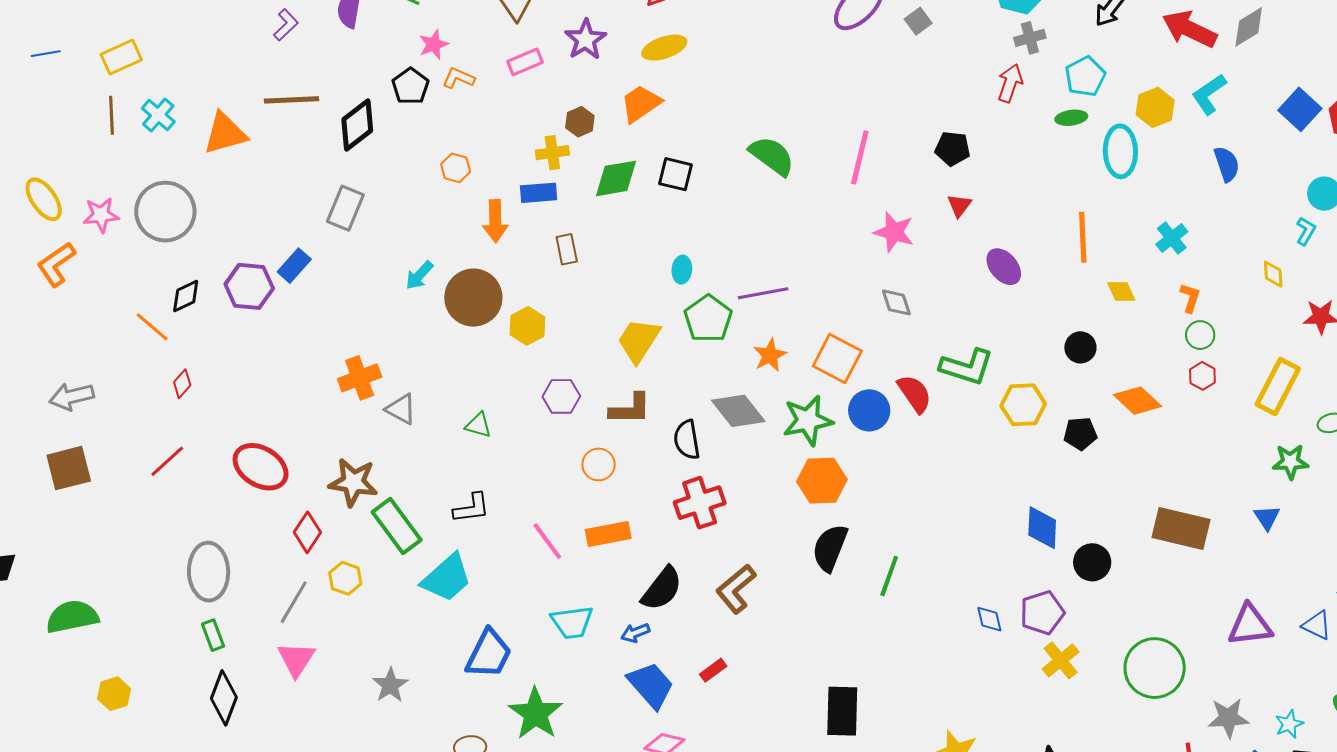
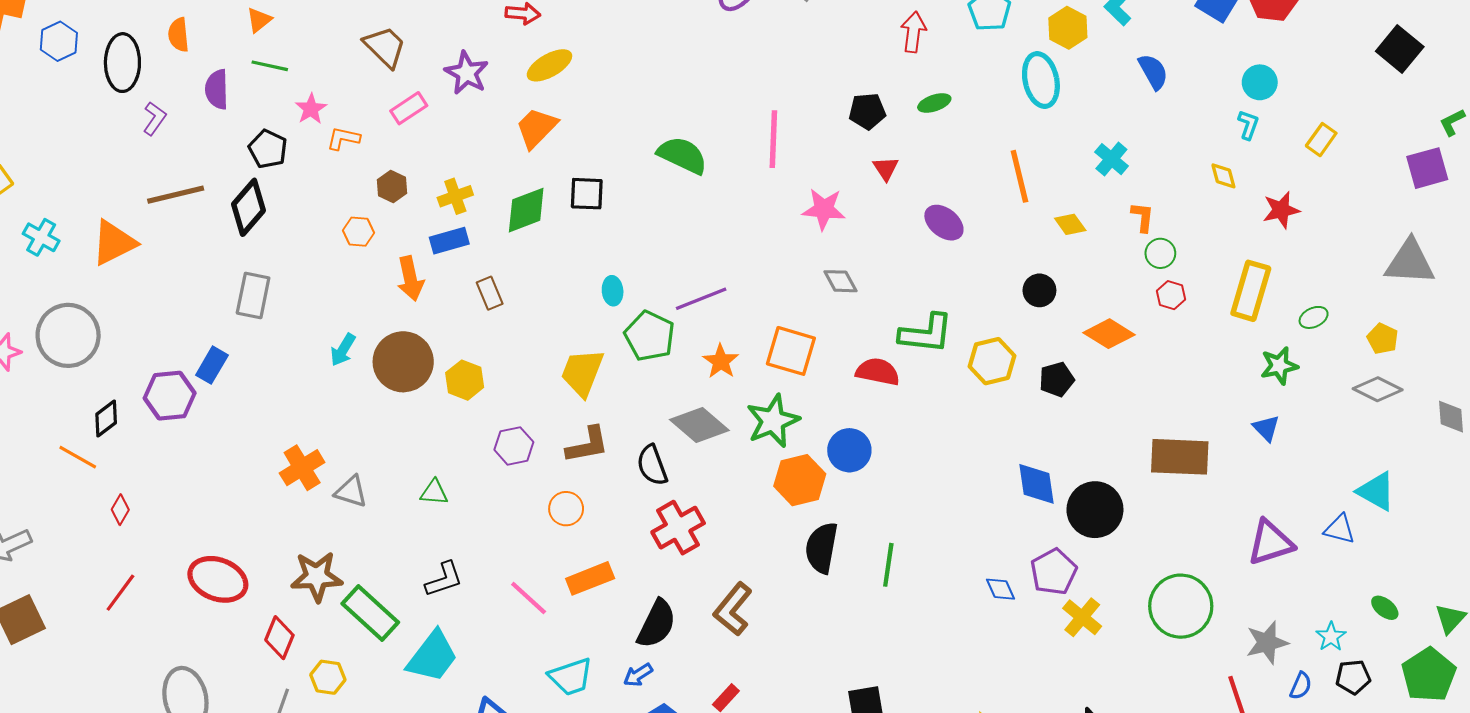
black pentagon: (410, 86) -> (268, 149), moved
green ellipse: (1071, 118) -> (934, 103), moved
brown hexagon: (580, 122) -> (392, 186), moved
red semicircle: (915, 394) -> (878, 372), turned -33
blue circle: (869, 410) -> (849, 450), moved
black circle: (1092, 562) -> (1095, 510), size x1.4

